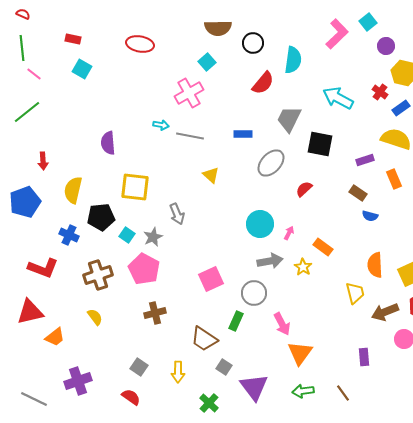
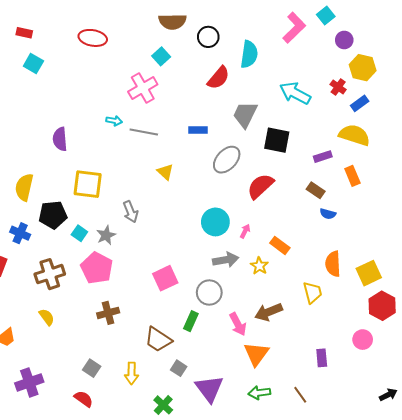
red semicircle: (304, 189) -> (260, 186), size x1.6
brown arrow: (385, 312) -> (269, 312), moved

